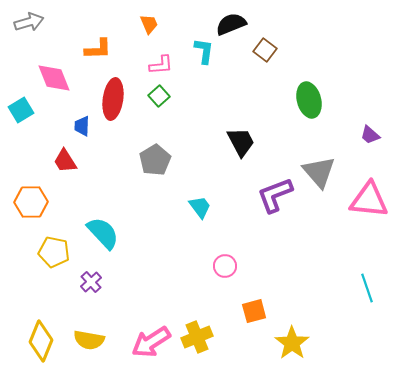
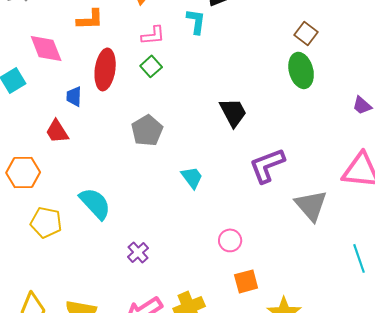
brown square: (265, 50) -> (306, 33), moved
gray triangle: (319, 172) -> (311, 205), moved
pink circle: (225, 266) -> (230, 240), moved
purple cross: (91, 282) -> (138, 252), moved

